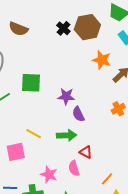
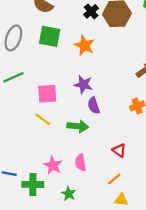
orange star: (102, 60) -> (84, 45), moved
green square: (31, 83) -> (50, 36), moved
pink square: (16, 152) -> (47, 94), moved
red triangle: (86, 152) -> (119, 150), moved

